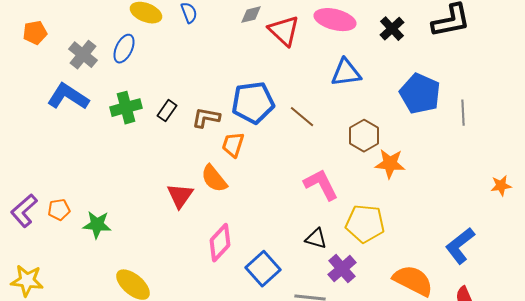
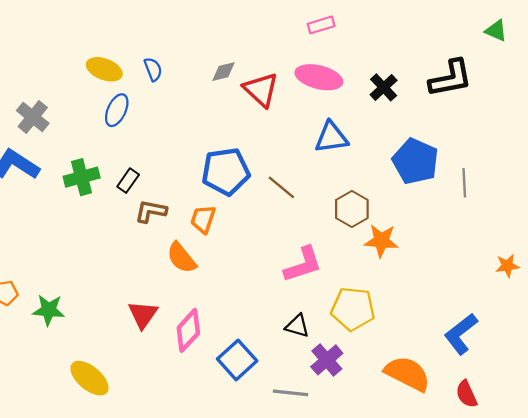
blue ellipse: (124, 49) -> (117, 110), moved
brown L-shape: (206, 118) -> (151, 211), moved
pink L-shape: (321, 185) -> (303, 265), turned 99
red triangle: (180, 196) -> (143, 315), moved

